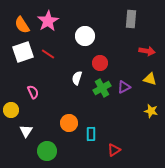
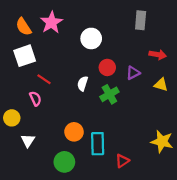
red line: (48, 54) -> (44, 79), moved
purple triangle: (124, 87) -> (133, 73), moved
yellow star: (151, 111) -> (162, 142), moved, size x1.5
cyan rectangle: (91, 134) -> (98, 144), size x1.5
green circle: (47, 151) -> (64, 162), moved

